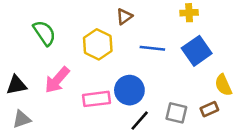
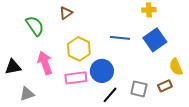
brown triangle: (124, 16) -> (66, 13), moved
yellow hexagon: (98, 44) -> (79, 49), moved
pink arrow: (57, 80) -> (45, 63), turned 120
gray triangle: (22, 119) -> (27, 94), moved

